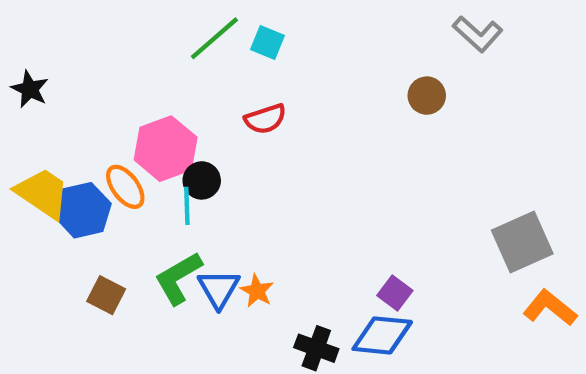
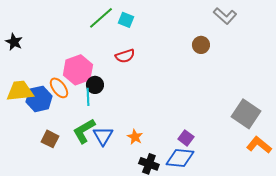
yellow trapezoid: (42, 193) -> (20, 91), turned -40
gray square: (522, 242) -> (246, 114), turned -32
orange star: (257, 291) -> (135, 137), moved

